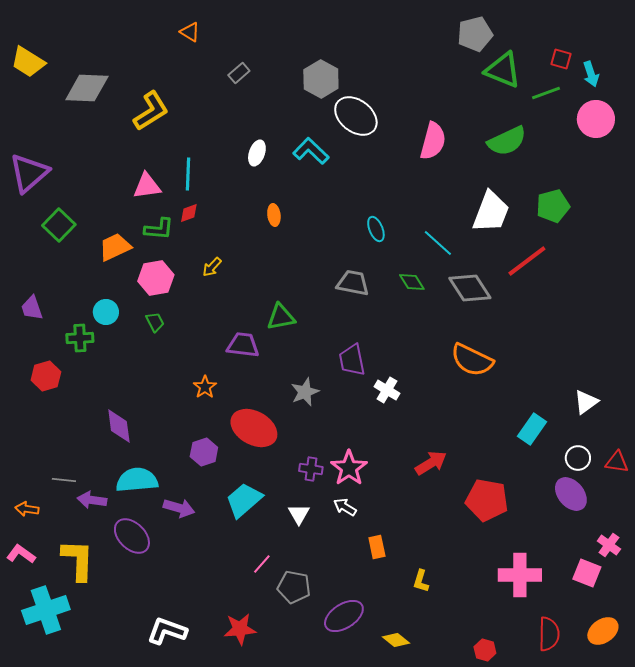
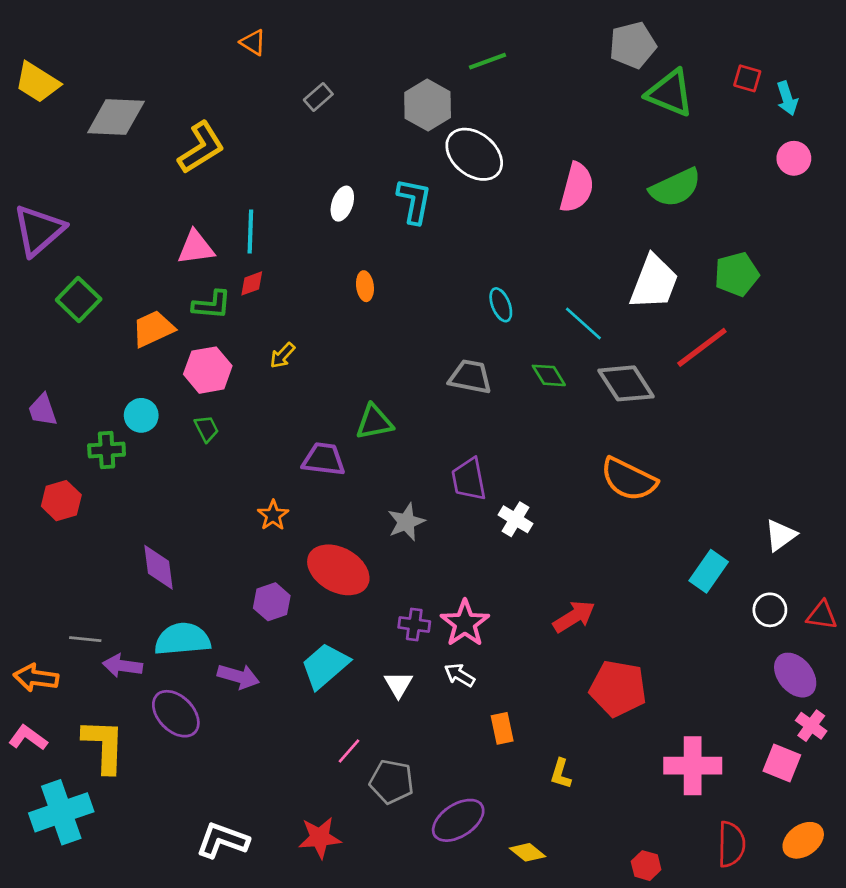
green line: (546, 93) -> (488, 61), moved
pink circle: (596, 119) -> (794, 158), size x0.7
cyan L-shape: (311, 151) -> (414, 201), turned 57
purple ellipse: (571, 494) -> (795, 675), moved
red pentagon: (487, 500) -> (618, 688), moved
orange arrow: (27, 509) -> (36, 678), size x1.4

